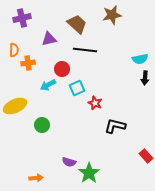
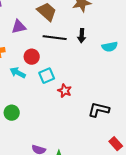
black arrow: (145, 78) -> (82, 36), moved
cyan arrow: (48, 85) -> (18, 73), turned 56
black L-shape: (115, 126) -> (99, 110), moved

